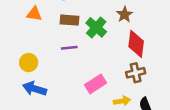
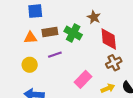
orange triangle: (34, 14) -> (30, 38), moved
yellow circle: (29, 63) -> (30, 65), moved

